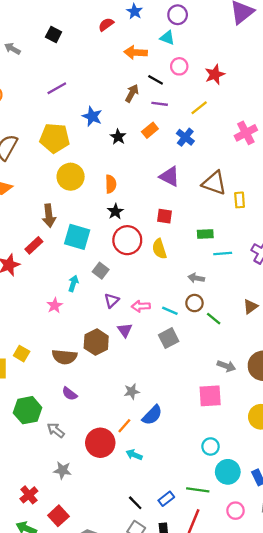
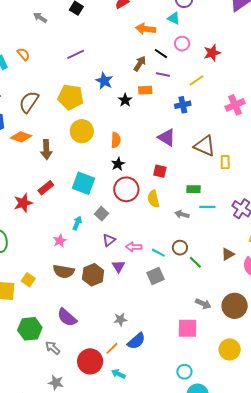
orange rectangle: (150, 130) -> (145, 90), moved, turned 32
blue cross: (185, 137) -> (183, 105), turned 35
brown arrow: (49, 216) -> (46, 150), moved
gray arrow: (196, 278) -> (182, 214), moved
brown semicircle: (65, 357) -> (64, 271), moved
purple semicircle: (70, 394) -> (67, 317), size x1.5

